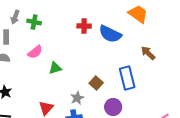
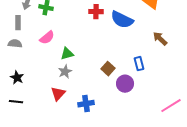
blue rectangle: (127, 78) -> (139, 64), size x0.6
gray star: (77, 98) -> (65, 72), moved
purple circle: (113, 107) -> (125, 84), moved

